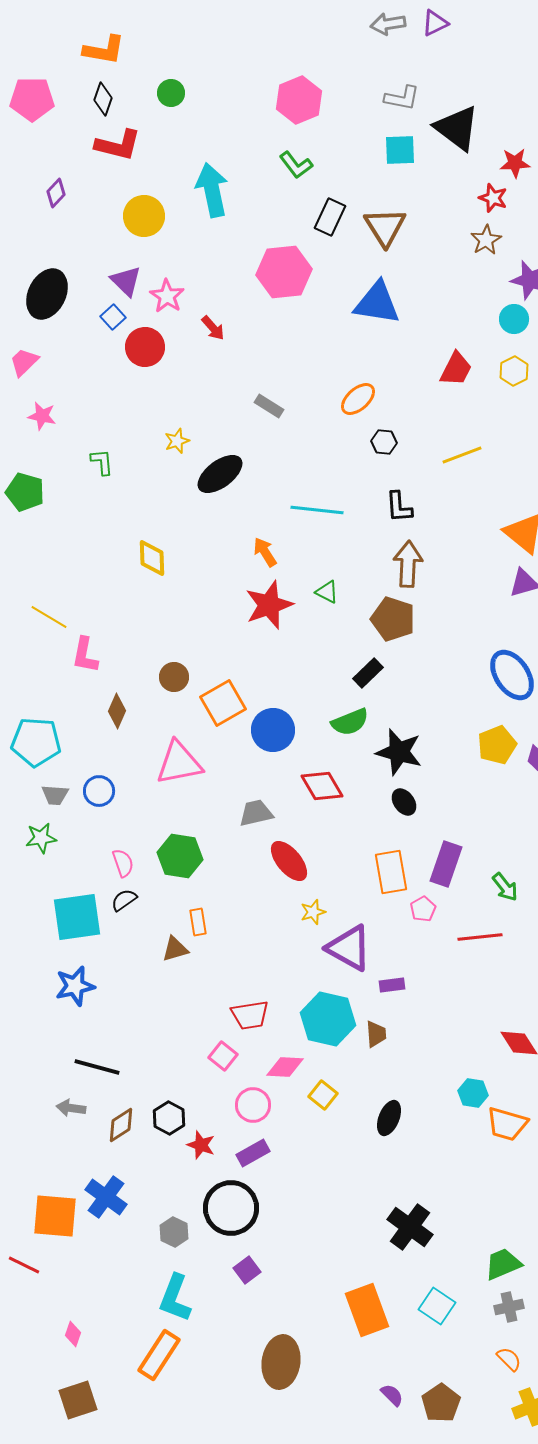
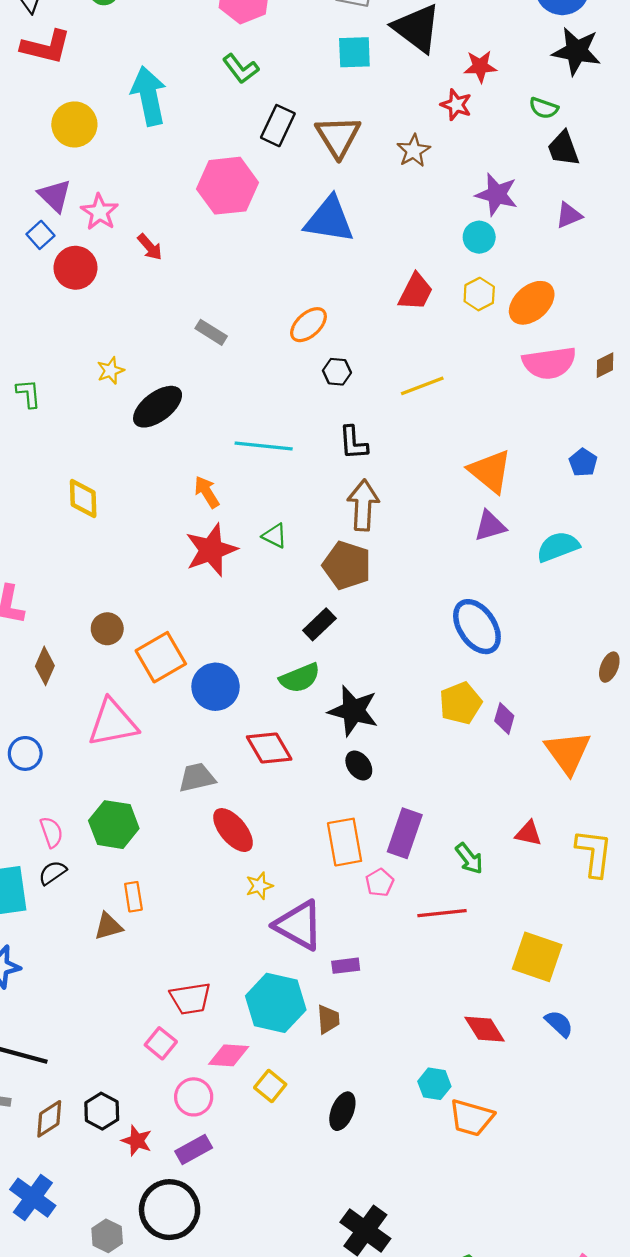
brown star: (486, 240) -> (414, 151), moved

